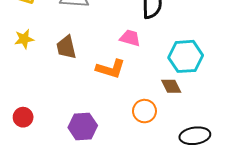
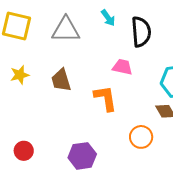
orange L-shape: (111, 69) -> (105, 98), turned -112

